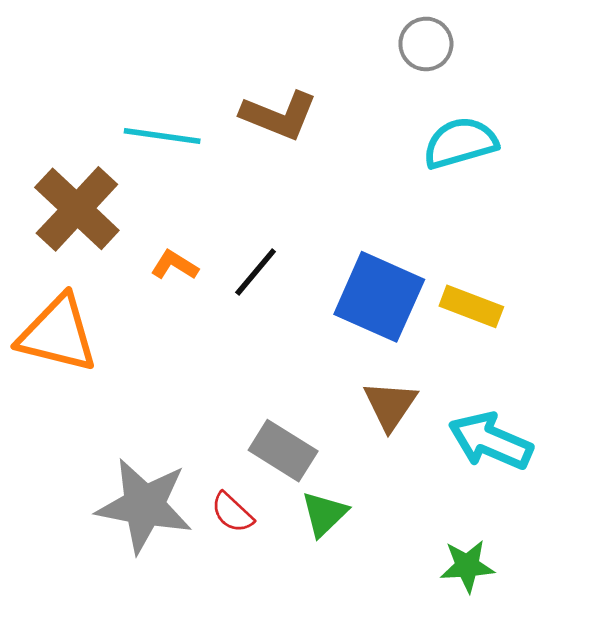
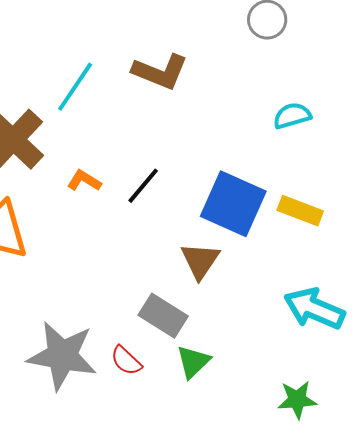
cyan line: (162, 136) -> (75, 87), turned -64
cyan semicircle: (460, 143) -> (292, 116), moved, size x0.7
brown triangle: (390, 405) -> (200, 261), moved

